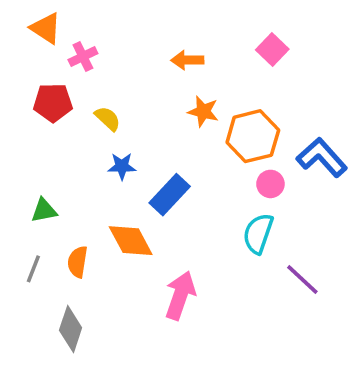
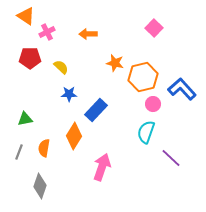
orange arrow: (187, 60) -> (88, 34), moved
orange diamond: (131, 241) -> (74, 136), turned 60

